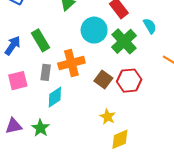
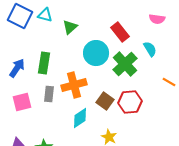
green rectangle: (40, 40) -> (44, 63), turned 40
cyan diamond: (55, 97) -> (80, 118), moved

